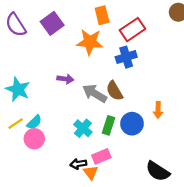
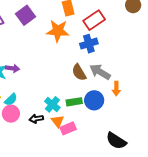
purple arrow: (65, 79) -> (13, 68), moved
gray arrow: (95, 93) -> (100, 72), moved
green rectangle: (109, 125) -> (74, 102), turned 63
black arrow: (78, 164) -> (36, 119), moved
orange triangle: (91, 172) -> (58, 121), moved

